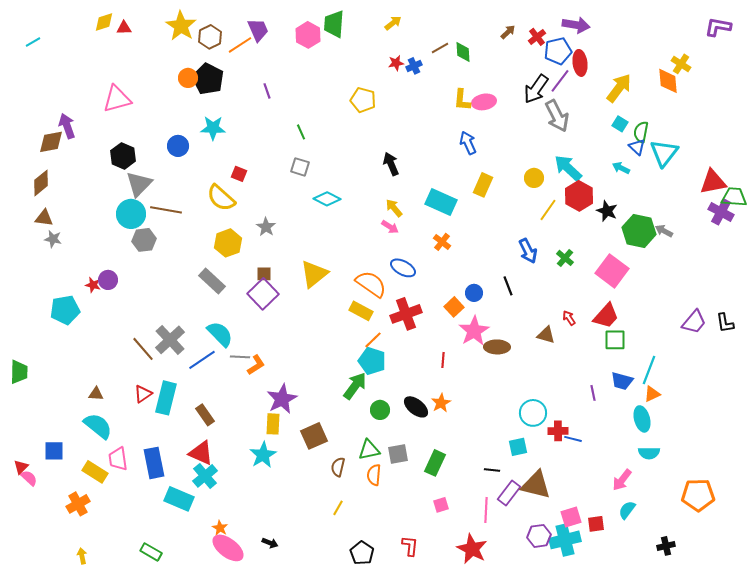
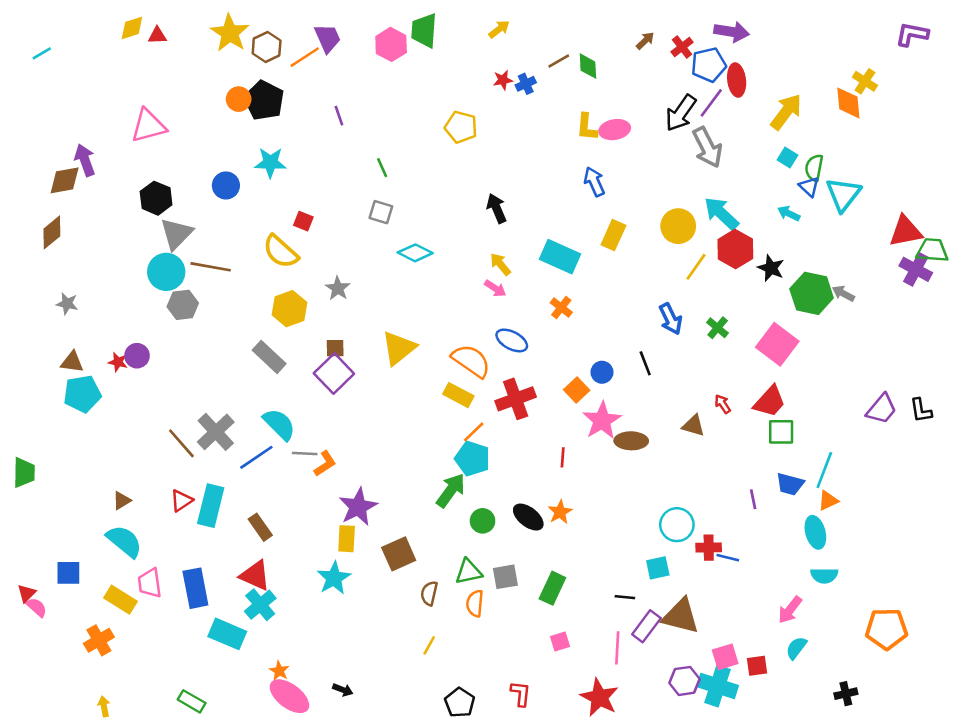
yellow circle: (534, 178) -> (678, 226), size x1.4
brown triangle: (44, 218) -> (72, 362), moved
brown triangle: (96, 394) -> (122, 501), turned -35
cyan cross: (565, 540) -> (718, 686), turned 32

